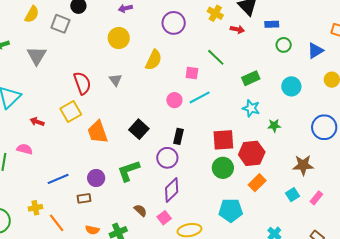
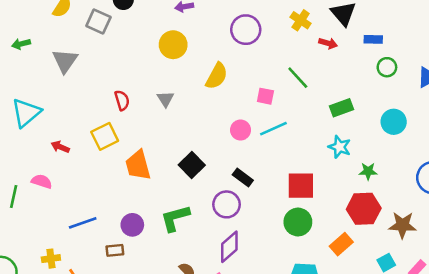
red semicircle: (82, 83) -> (122, 100), size x0.7
black rectangle: (178, 136) -> (243, 177), turned -70
red hexagon: (252, 153) -> (364, 209), moved

